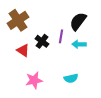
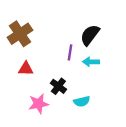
black cross: (42, 41) -> (58, 86), moved
red triangle: (23, 50) -> (26, 69), turned -32

